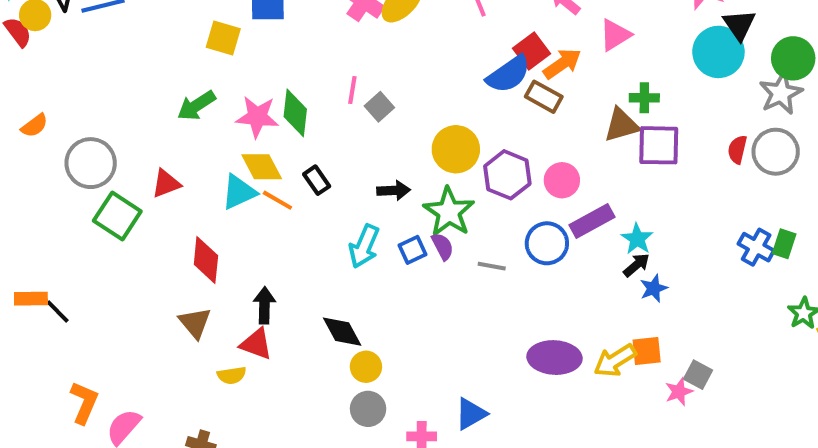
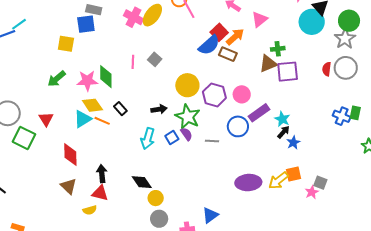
gray square: (379, 107) -> (155, 59), moved
red triangle: (166, 184) -> (46, 119), turned -35

